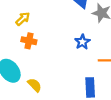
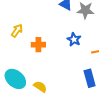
orange cross: (29, 41) -> (38, 45), moved

